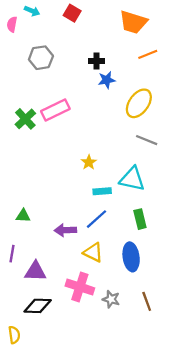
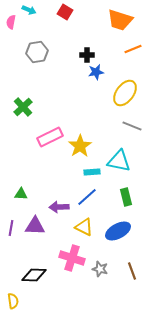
pink rectangle: (55, 110) -> (50, 137), moved
yellow star: (89, 162) -> (80, 146), size x1.6
blue ellipse: (131, 257) -> (118, 231), turned 70
purple triangle: (35, 271) -> (35, 226), moved

